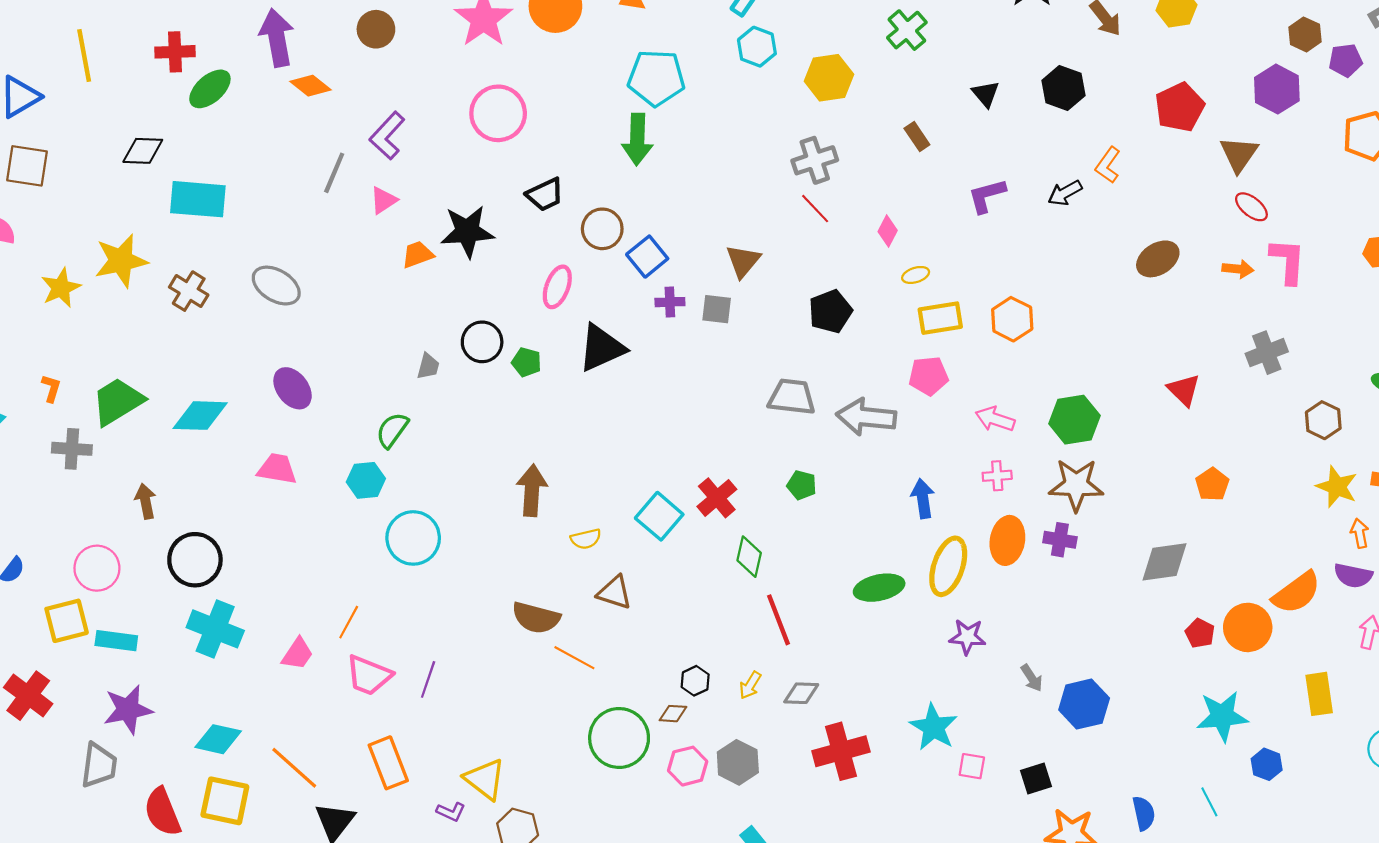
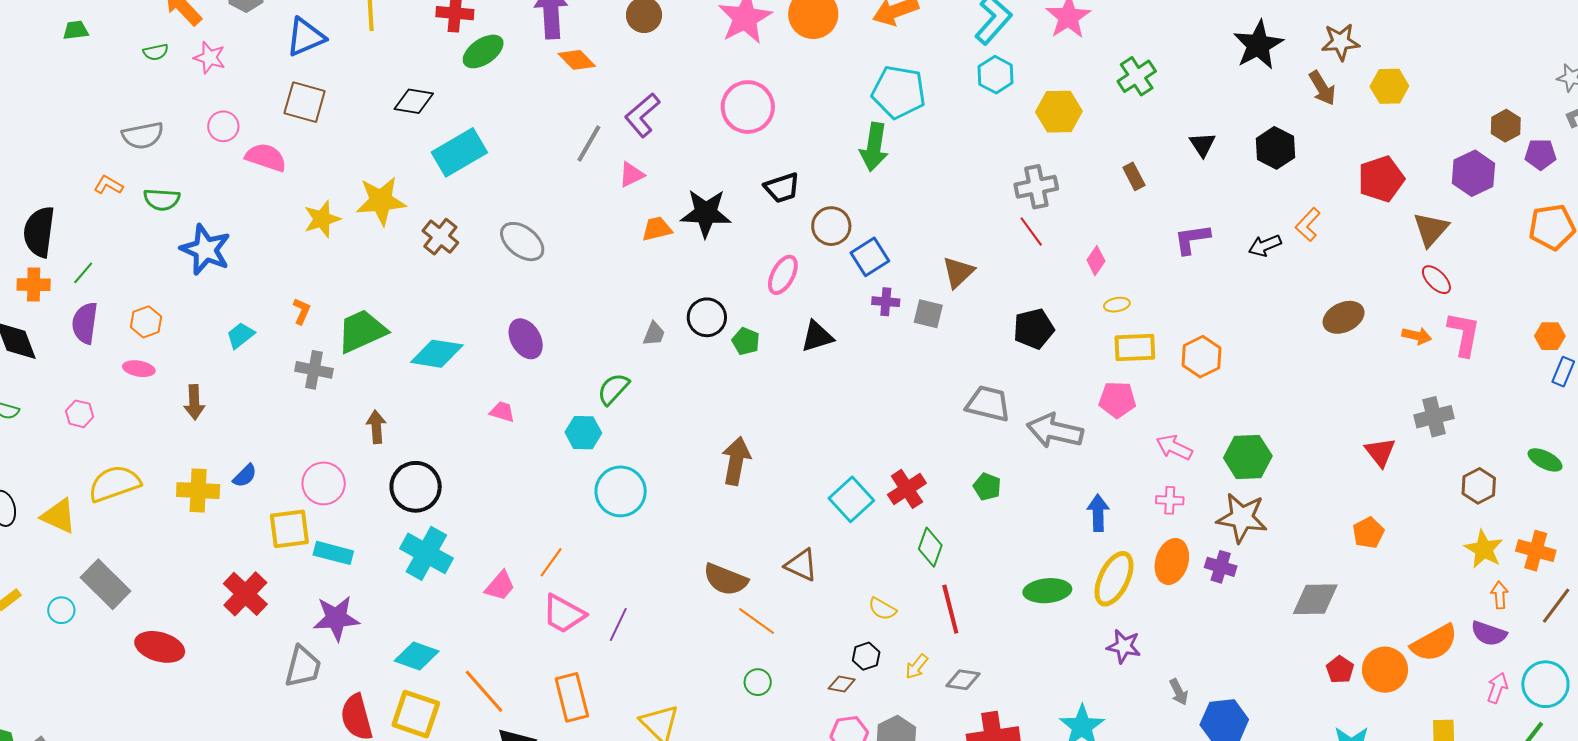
cyan rectangle: (198, 199) -> (459, 152), turned -42
black triangle: (602, 348) -> (817, 337), size x0.7
red triangle: (1184, 390) -> (1380, 452), moved
pink trapezoid: (277, 469) -> (502, 412), size x0.7
yellow semicircle: (586, 539) -> (882, 609), moved, turned 36
green circle: (619, 738) -> (758, 682), moved, size x0.5

